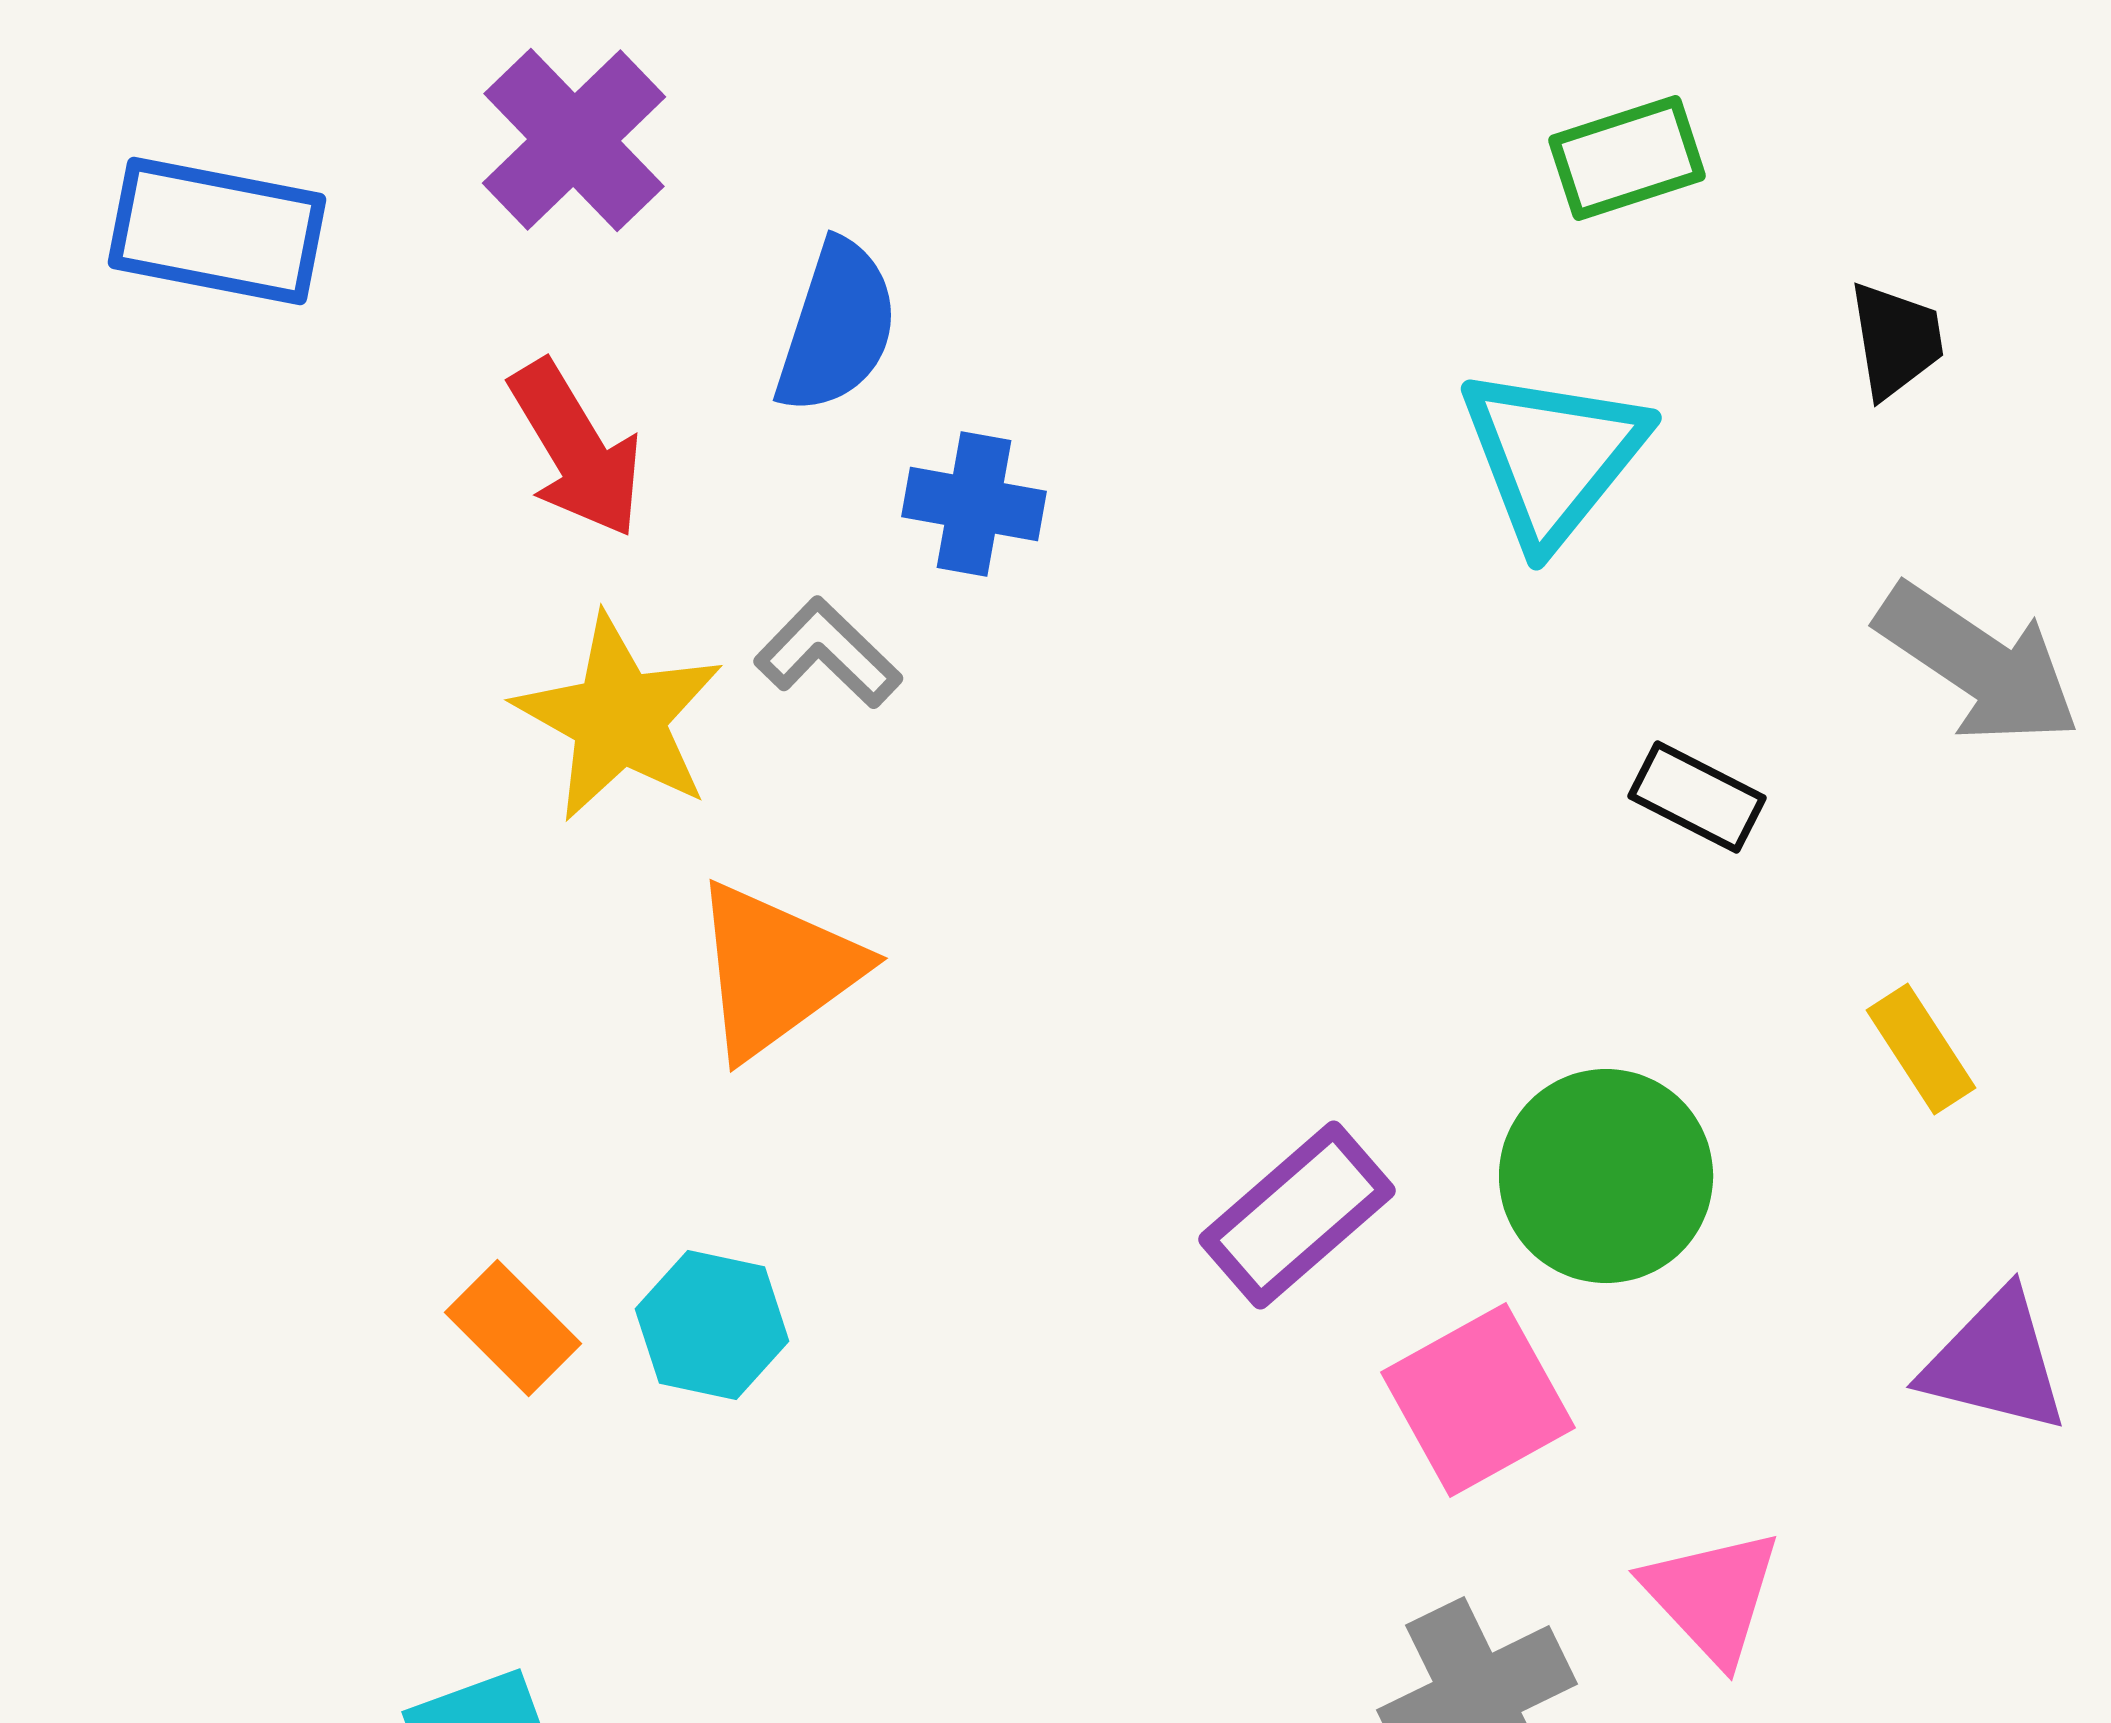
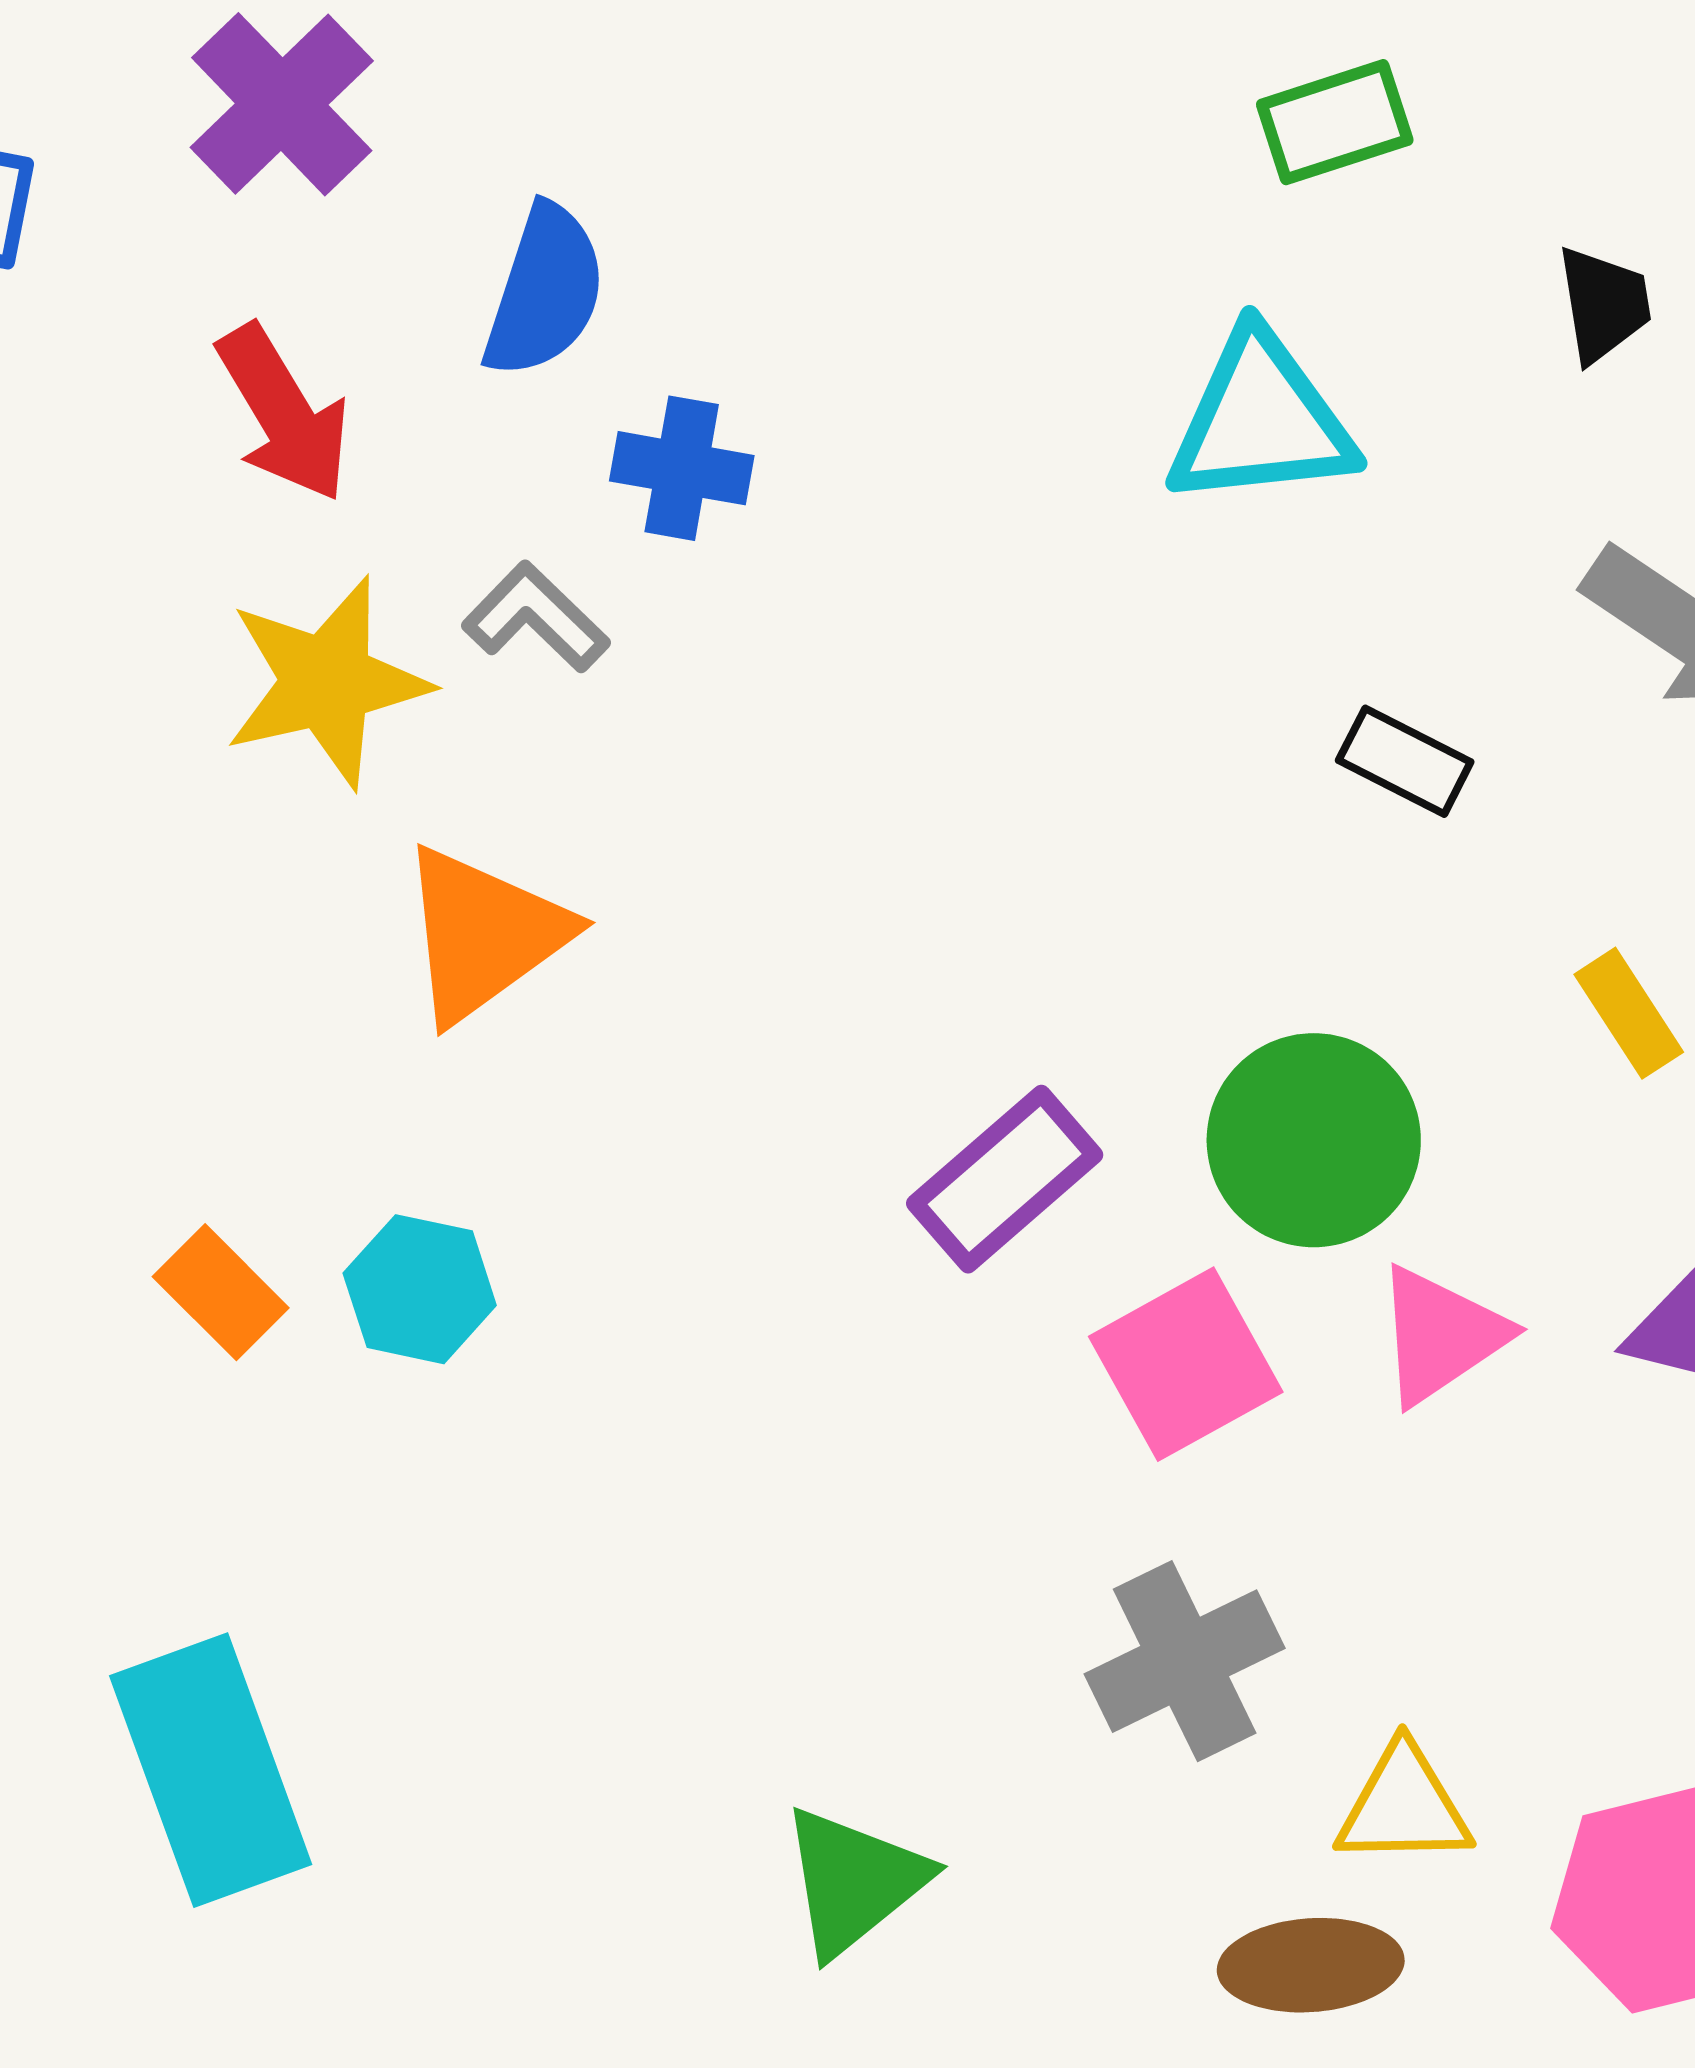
cyan triangle: (1553, 456) -> (1261, 420), turned 45
yellow star: (619, 718) -> (327, 682), turned 30
pink triangle: (1712, 1596) -> (1441, 1335), moved, turned 39

